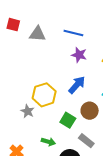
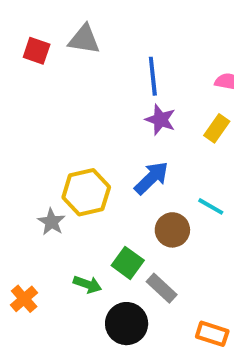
blue line: (73, 33) -> (153, 76), turned 66
gray triangle: (38, 34) -> (84, 39), moved
green square: (68, 120) -> (128, 263), moved

